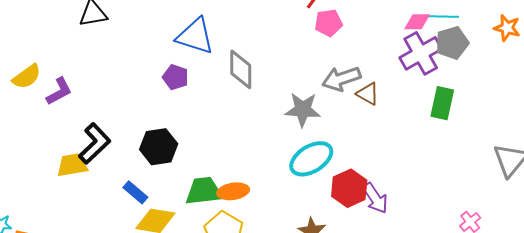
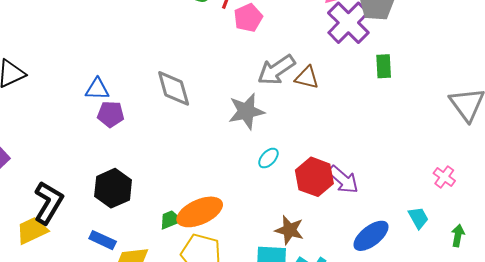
blue triangle: (195, 36) -> (97, 89), moved, size x0.6
green rectangle: (442, 103) -> (384, 66), size x0.7
cyan ellipse: (311, 159) -> (268, 158), size x0.5
green trapezoid: (204, 191) -> (171, 220), size x0.6
orange ellipse: (233, 191) -> (200, 212), size x1.4

